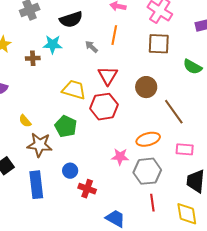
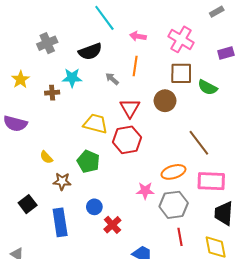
green semicircle: (193, 67) -> (208, 87), moved
brown circle: (146, 87) -> (165, 101), moved
brown star: (40, 145) -> (62, 181), size x0.7
pink rectangle: (185, 149) -> (211, 181), size x1.5
red cross: (87, 189) -> (112, 225), turned 30

